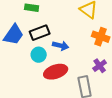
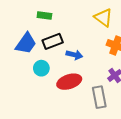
cyan circle: (39, 55) -> (41, 68), moved

